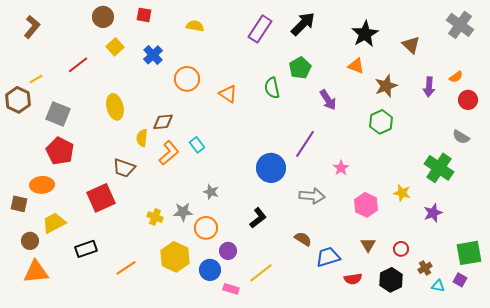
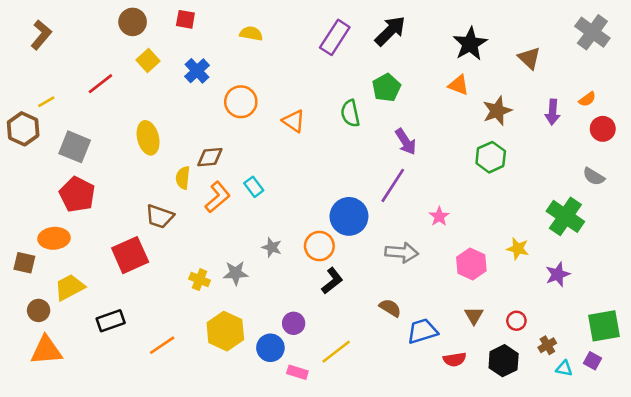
purple arrow: (328, 100) -> (406, 142), moved
orange circle: (206, 228) -> (319, 246), moved

